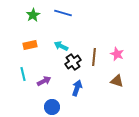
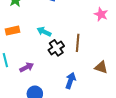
pink star: (117, 54) -> (101, 14), moved
blue arrow: (77, 88) -> (71, 81), moved

